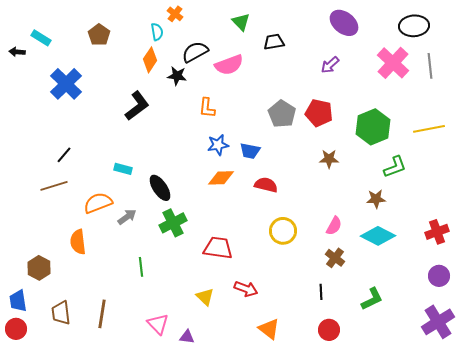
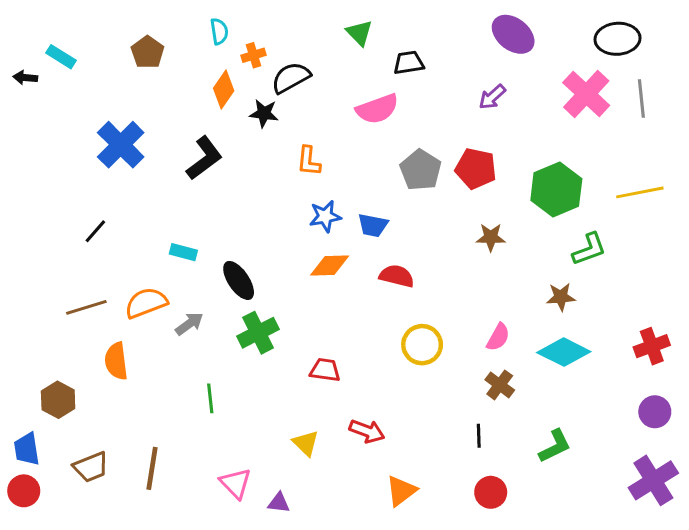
orange cross: (175, 14) -> (253, 55), moved, turned 35
cyan semicircle: (157, 32) -> (219, 31), moved
pink semicircle: (229, 65) -> (377, 109), moved
blue cross: (66, 84) -> (121, 145), moved
brown line: (54, 186) -> (86, 307), moved
red trapezoid: (218, 248) -> (325, 370), size x0.7
brown trapezoid: (61, 313) -> (91, 467), turned -105
orange triangle: (269, 329) -> (401, 491), turned 45

